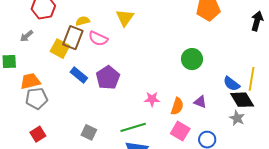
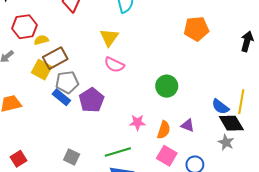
yellow semicircle: (83, 21) -> (41, 40), moved
brown rectangle: (73, 38) -> (55, 58), turned 40
pink semicircle: (98, 39) -> (114, 65), moved
green circle: (192, 59) -> (167, 86), moved
gray pentagon: (37, 98) -> (67, 82), moved

